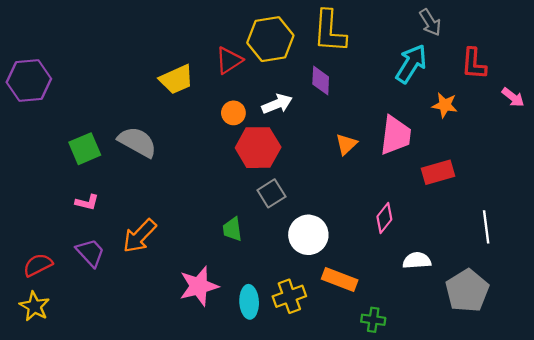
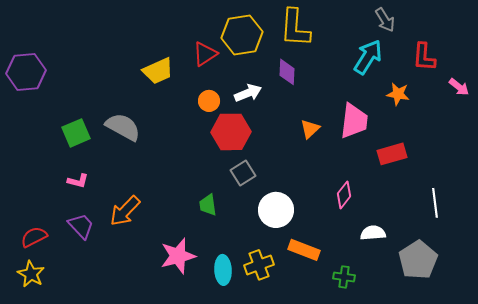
green cross: (373, 320) -> (344, 277), moved

